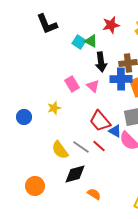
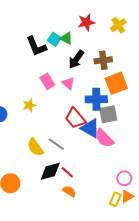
black L-shape: (47, 24) -> (36, 46), moved
black arrow: (101, 62) -> (76, 59), turned 42
blue cross: (121, 79) -> (96, 99), moved
blue triangle: (115, 131) -> (90, 128), size x1.5
red line: (99, 146) -> (67, 172), moved

